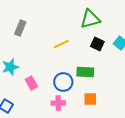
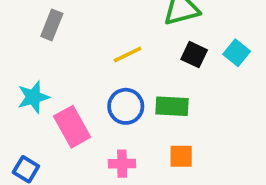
blue circle: (63, 82) -> (126, 106), moved
pink rectangle: (31, 83) -> (72, 127), size x1.5

